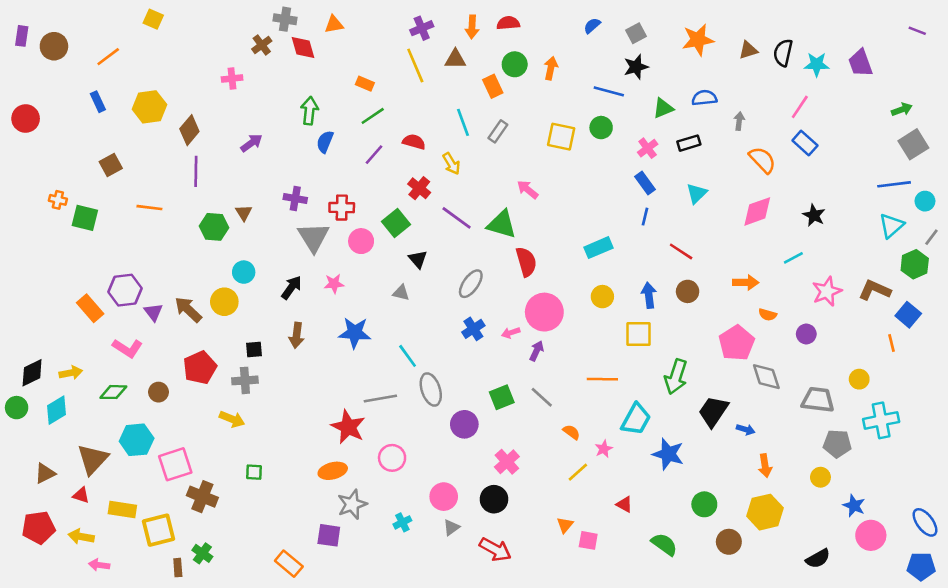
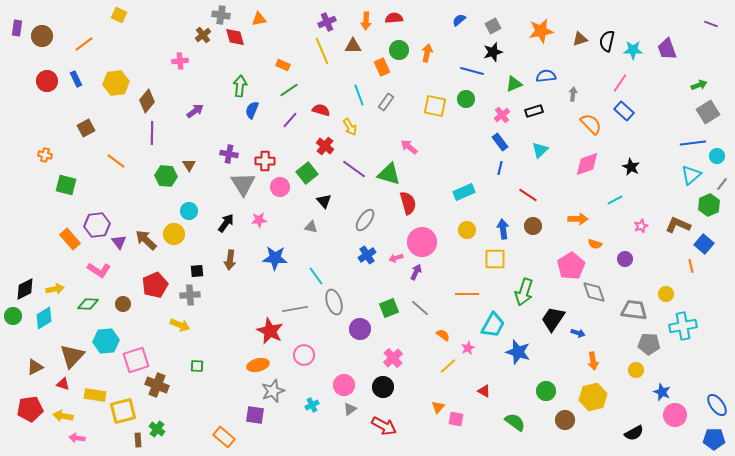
red circle: (26, 119) -> (47, 81), moved
orange line: (149, 208) -> (116, 161), turned 30
green square: (85, 218) -> (66, 185), moved
pink star: (827, 291) -> (641, 226), size x0.6

